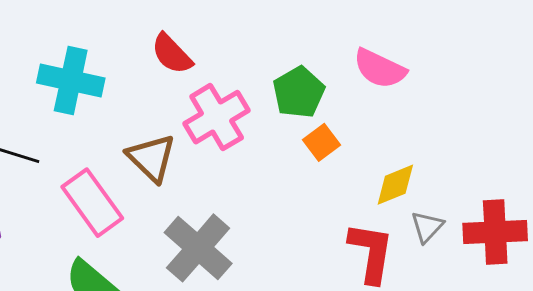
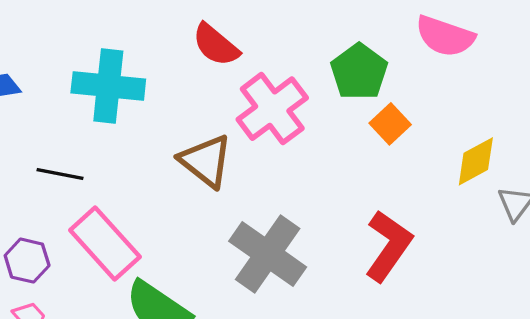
pink rectangle: (92, 203) -> (105, 243), moved
red L-shape: (371, 253) -> (388, 246), moved, turned 32

